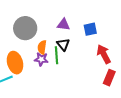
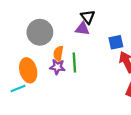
blue square: (90, 29) -> (116, 42), moved
black triangle: (63, 45) -> (88, 17), moved

